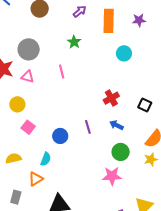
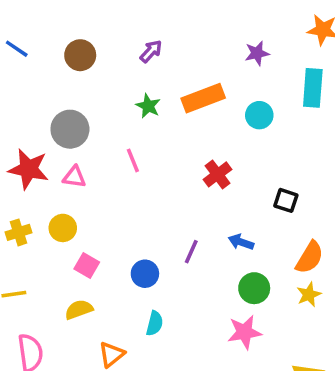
orange rectangle: (109, 21) -> (203, 98), moved, turned 75
cyan circle: (124, 53) -> (259, 115), moved
red cross: (111, 98) -> (217, 174), moved
purple line: (88, 127) -> (191, 252), turned 48
yellow semicircle: (13, 158) -> (79, 310), moved
cyan semicircle: (46, 159) -> (155, 323), moved

